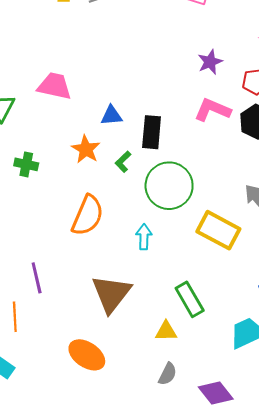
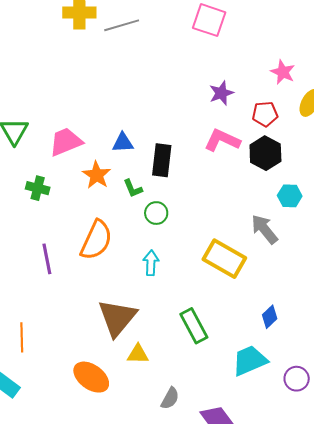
pink trapezoid: (54, 86) -> (66, 142), moved, turned -36
green L-shape: (123, 162) -> (133, 188), turned -70
green circle: (169, 186) -> (156, 213), moved, size x0.5
purple line: (37, 278) -> (47, 259), moved
yellow triangle: (166, 331) -> (138, 354), moved

